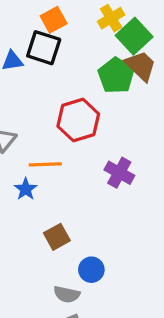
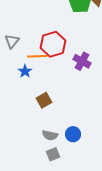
red hexagon: (78, 120) -> (53, 44), moved
blue circle: (91, 270) -> (73, 134), moved

